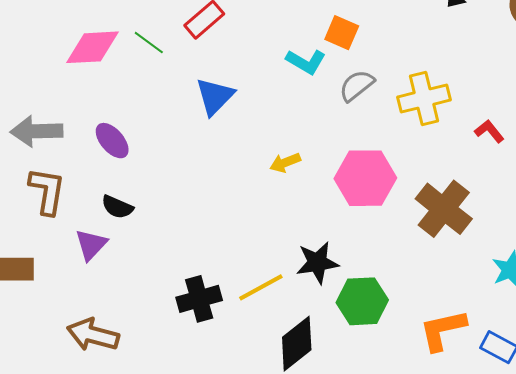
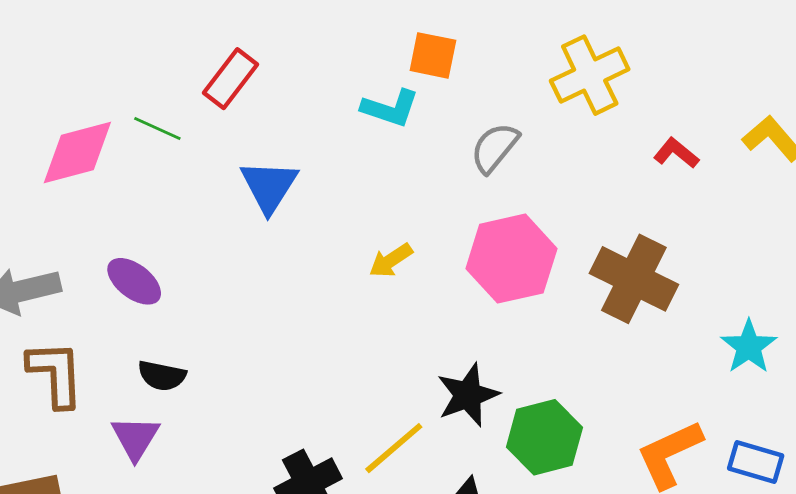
gray semicircle: (357, 86) -> (495, 148), moved
yellow cross: (424, 98) -> (590, 75), moved

